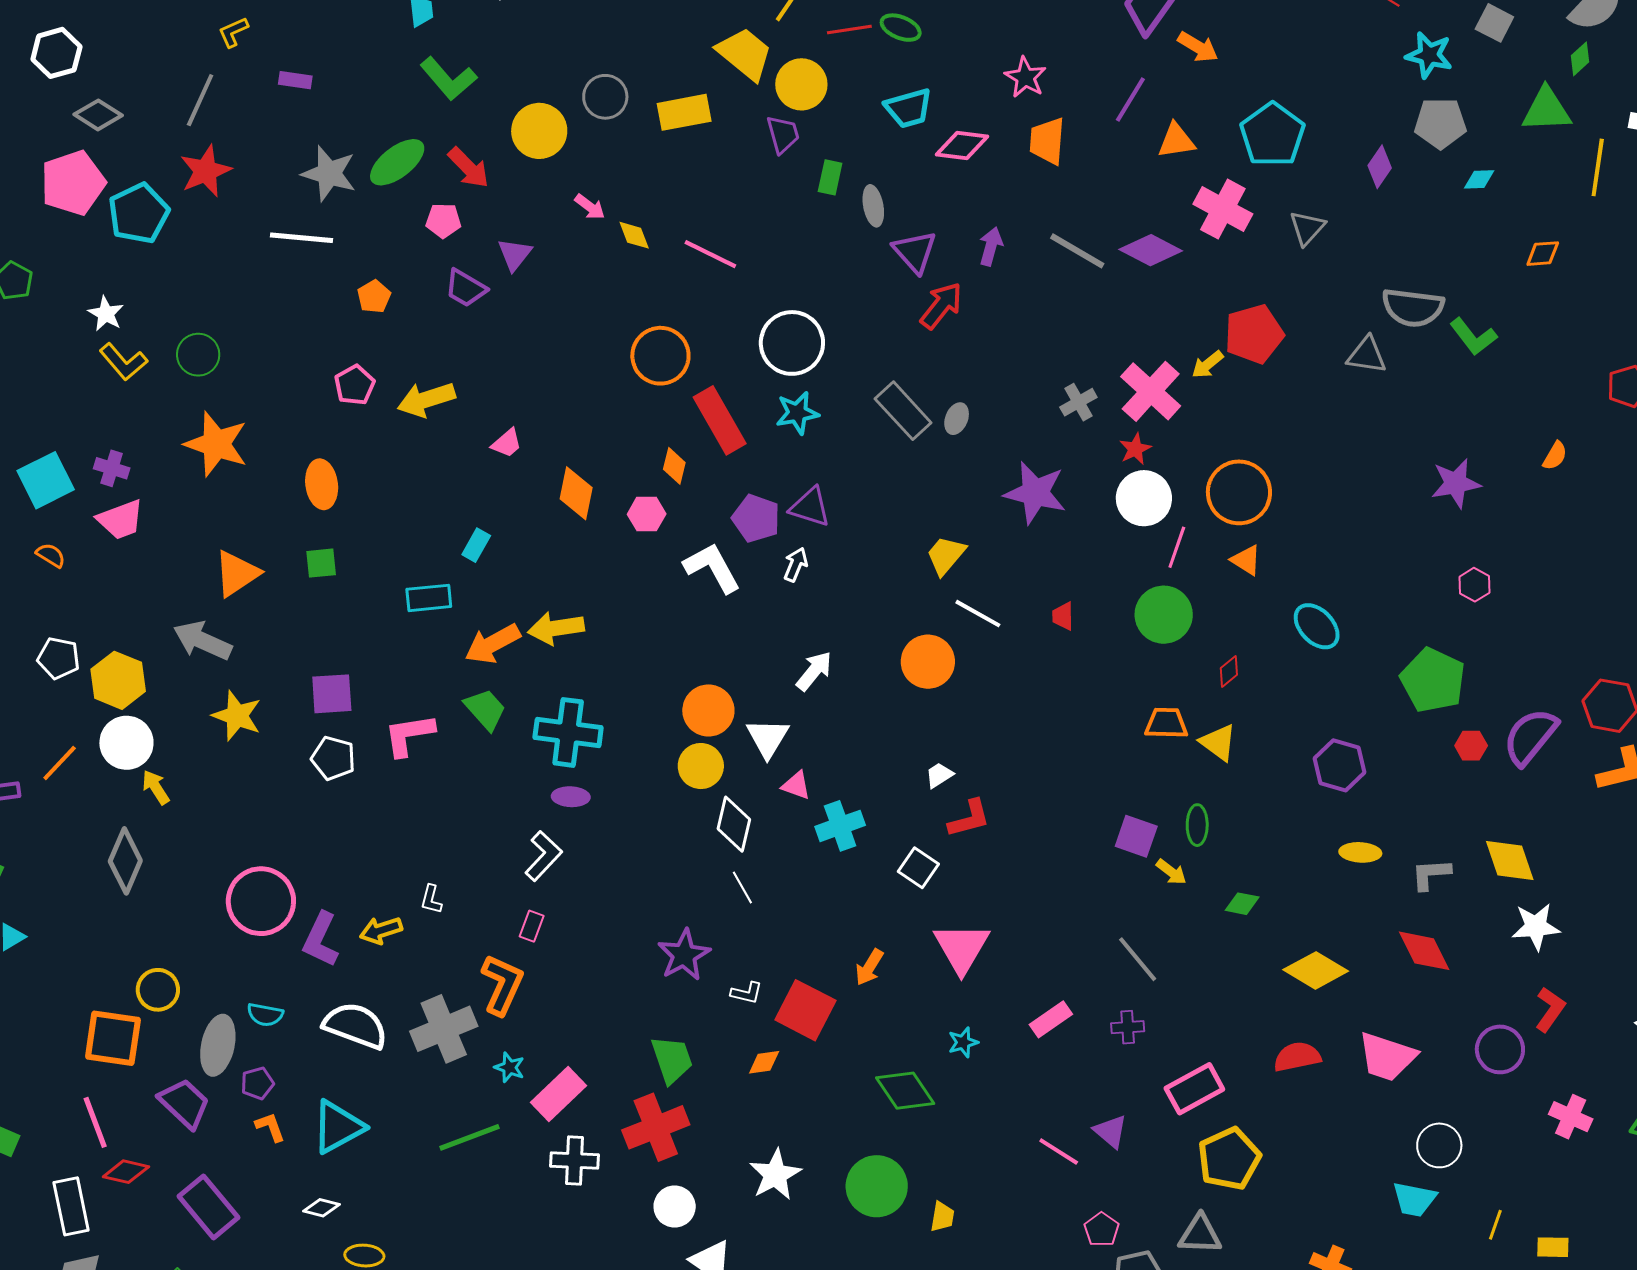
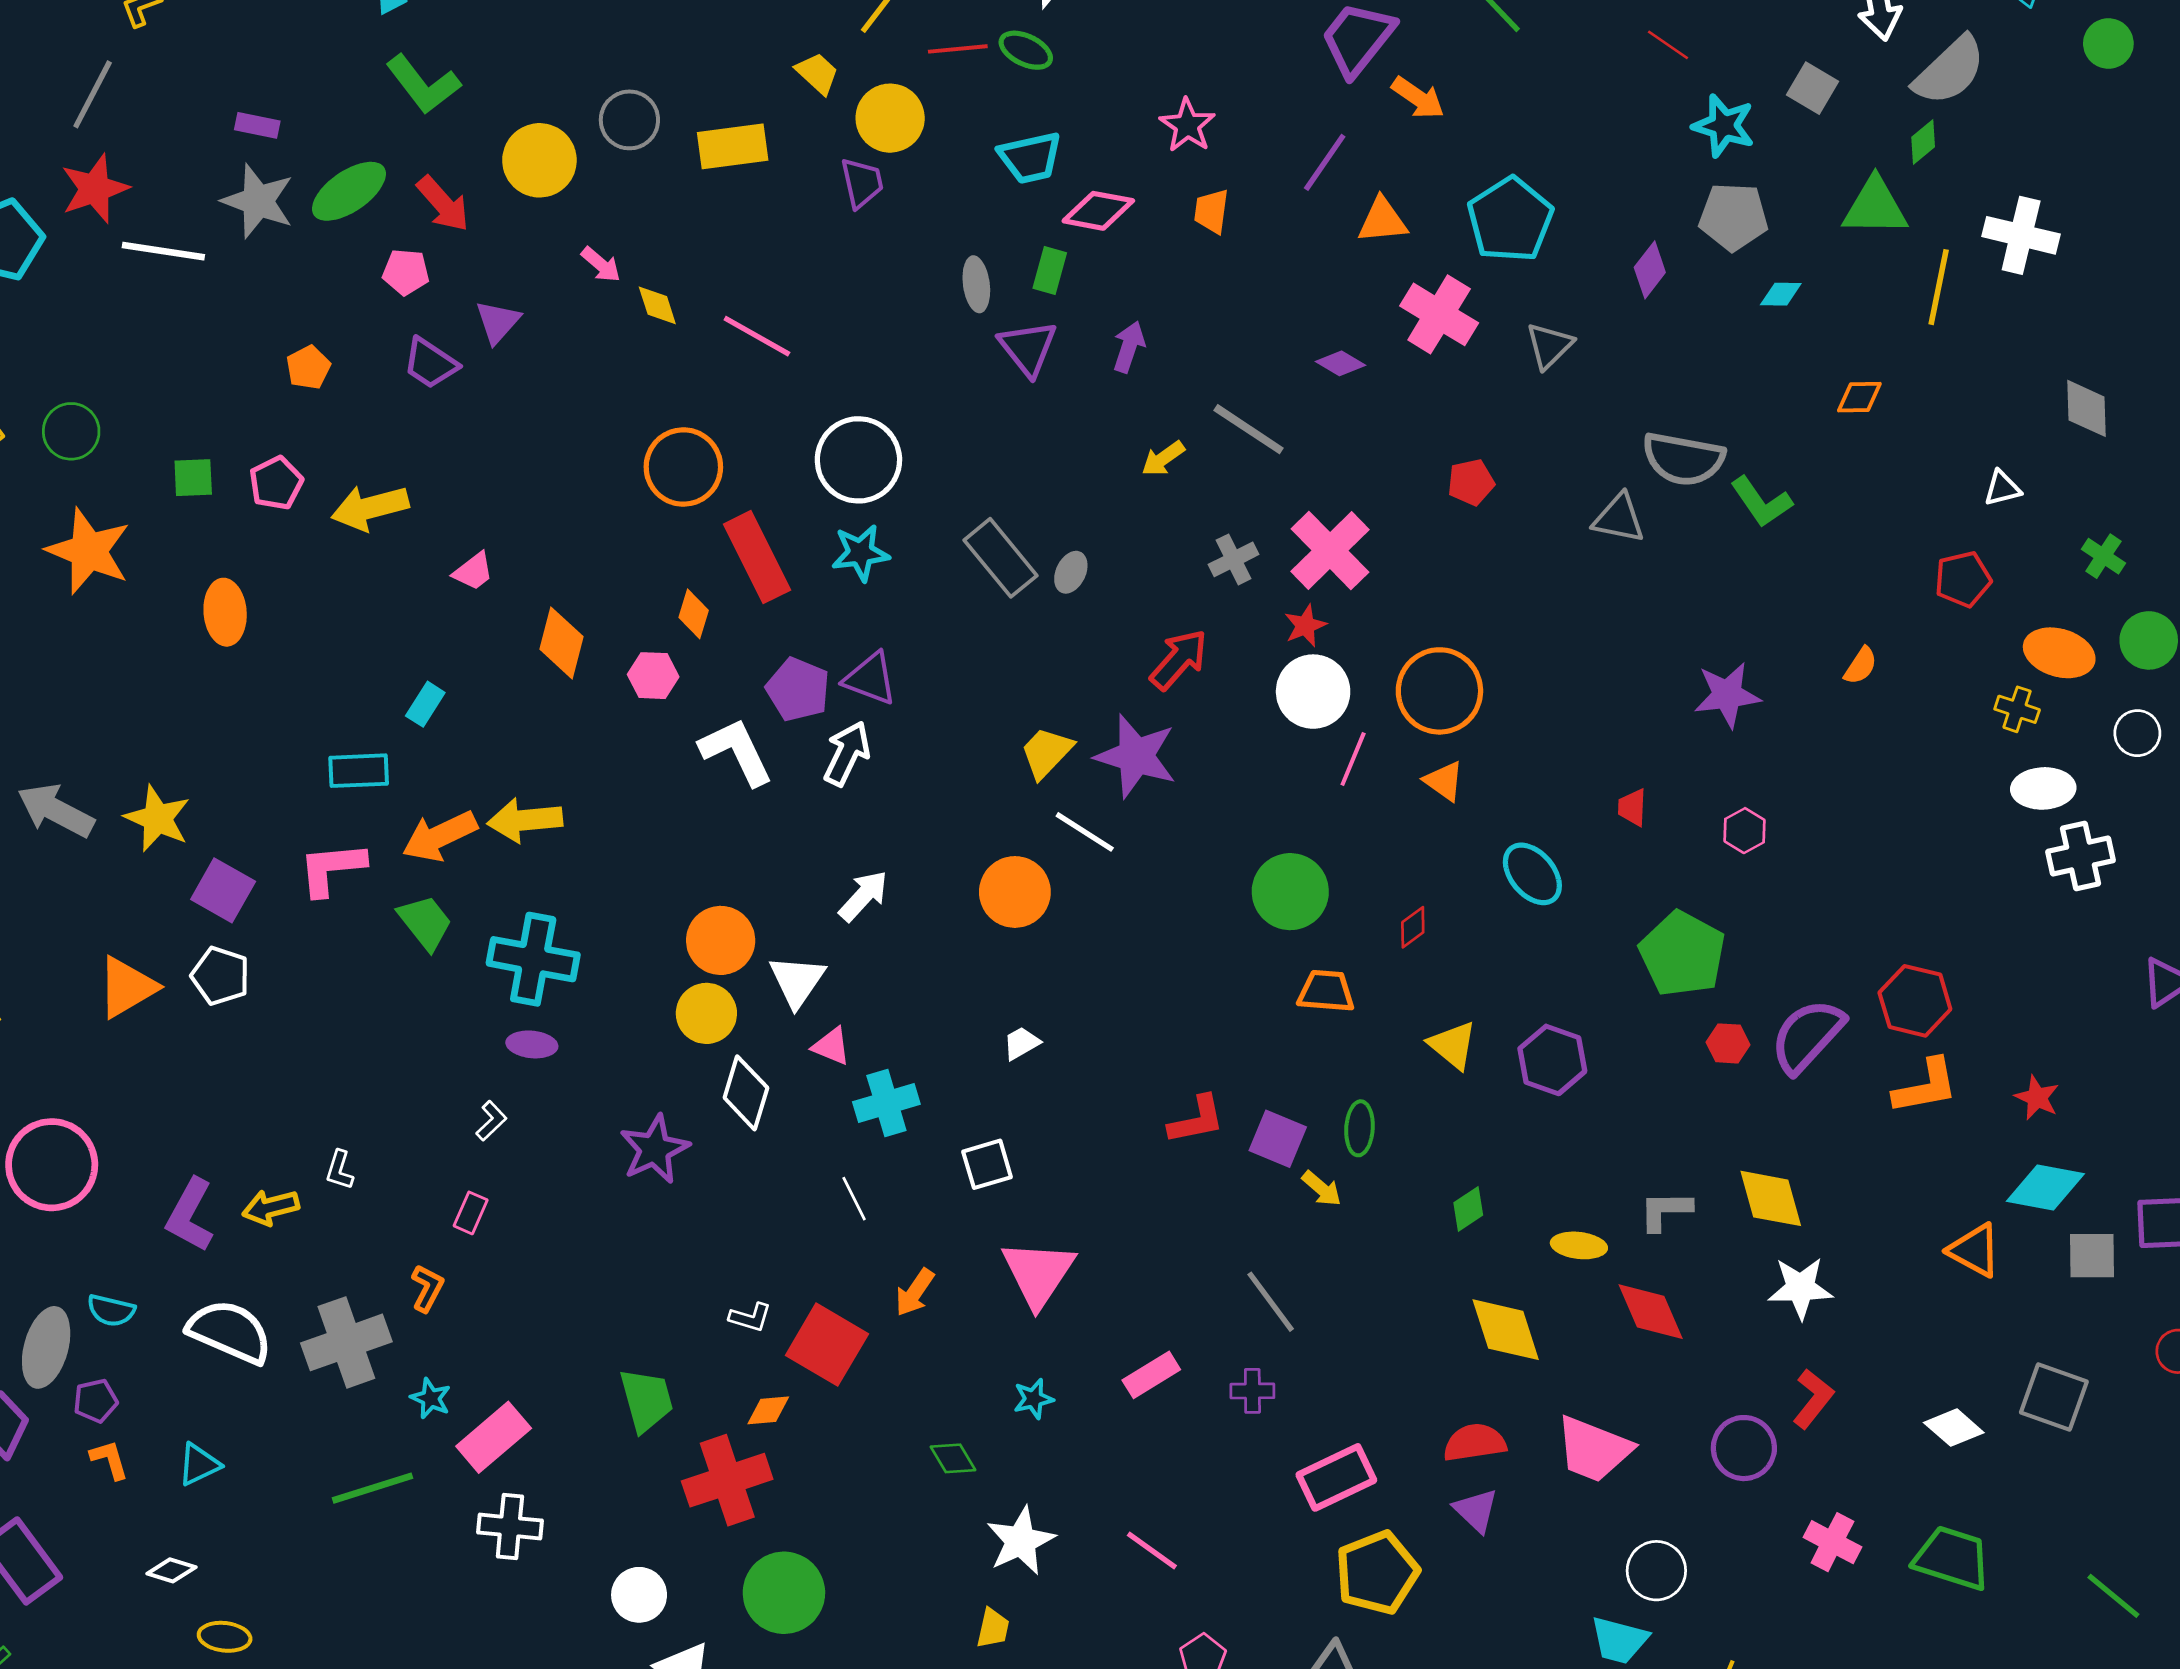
yellow trapezoid: (745, 54) -> (817, 73), size x0.6
purple rectangle: (295, 80) -> (257, 125), moved
orange trapezoid: (1047, 141) -> (1211, 211), size x0.7
green rectangle: (830, 177) -> (1050, 271), moved
white line: (301, 238) -> (163, 251), moved
purple diamond: (1151, 250) -> (1341, 363), size x0.6
gray line: (1077, 251) -> (1249, 429), moved
red arrow: (941, 306) -> (1179, 660), moved
red pentagon: (1254, 334) -> (1471, 482), size x0.6
yellow arrow: (1208, 364) -> (1163, 459), moved
purple star: (1035, 493) -> (1136, 756), moved
green square: (321, 563) -> (193, 478), moved
white arrow: (796, 564) -> (847, 754), size x1.4
orange triangle: (237, 573) -> (127, 987), moved
green circle: (1164, 615) -> (1290, 892), moved
red trapezoid: (1063, 616) -> (1632, 807), moved
purple square: (332, 694) -> (223, 890), turned 30
yellow star: (237, 716) -> (157, 818), moved
pink L-shape: (409, 735) -> (332, 869), moved
yellow triangle: (1218, 742) -> (1453, 1045), moved
red L-shape: (969, 819) -> (1196, 1120), moved
yellow ellipse: (1360, 852) -> (1579, 1245), moved
white L-shape: (543, 856) -> (491, 1121), size x0.6
white square: (918, 868) -> (987, 1164), turned 36
white line: (742, 888) -> (854, 1199), moved
pink circle: (261, 901) -> (52, 1165), moved
green diamond: (1242, 904) -> (1468, 1209), moved, turned -48
purple star: (684, 955) -> (655, 1149), moved
yellow diamond: (1316, 970) -> (1506, 1330), turned 38
orange L-shape: (502, 985) -> (427, 1288), size x0.6
green diamond: (905, 1091) -> (953, 1458), size x0.6
cyan triangle: (338, 1127) -> (199, 1464), size x0.6
red cross: (656, 1127) -> (727, 1480), moved
purple triangle: (1110, 1131) -> (1476, 1510), moved
white star: (775, 1175) -> (1021, 1541), moved
green circle: (877, 1186) -> (784, 1593), moved

